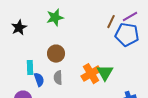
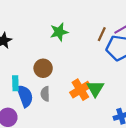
green star: (55, 18) -> (59, 32), moved
blue semicircle: (39, 80) -> (25, 96), size x1.5

